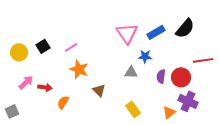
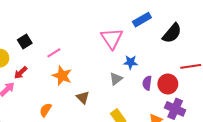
blue rectangle: (156, 32) -> (142, 20), moved
black square: (43, 46) -> (25, 41), moved
gray triangle: (131, 72) -> (116, 79), turned -40
red arrow: (45, 87) -> (21, 73), moved, turned 128

